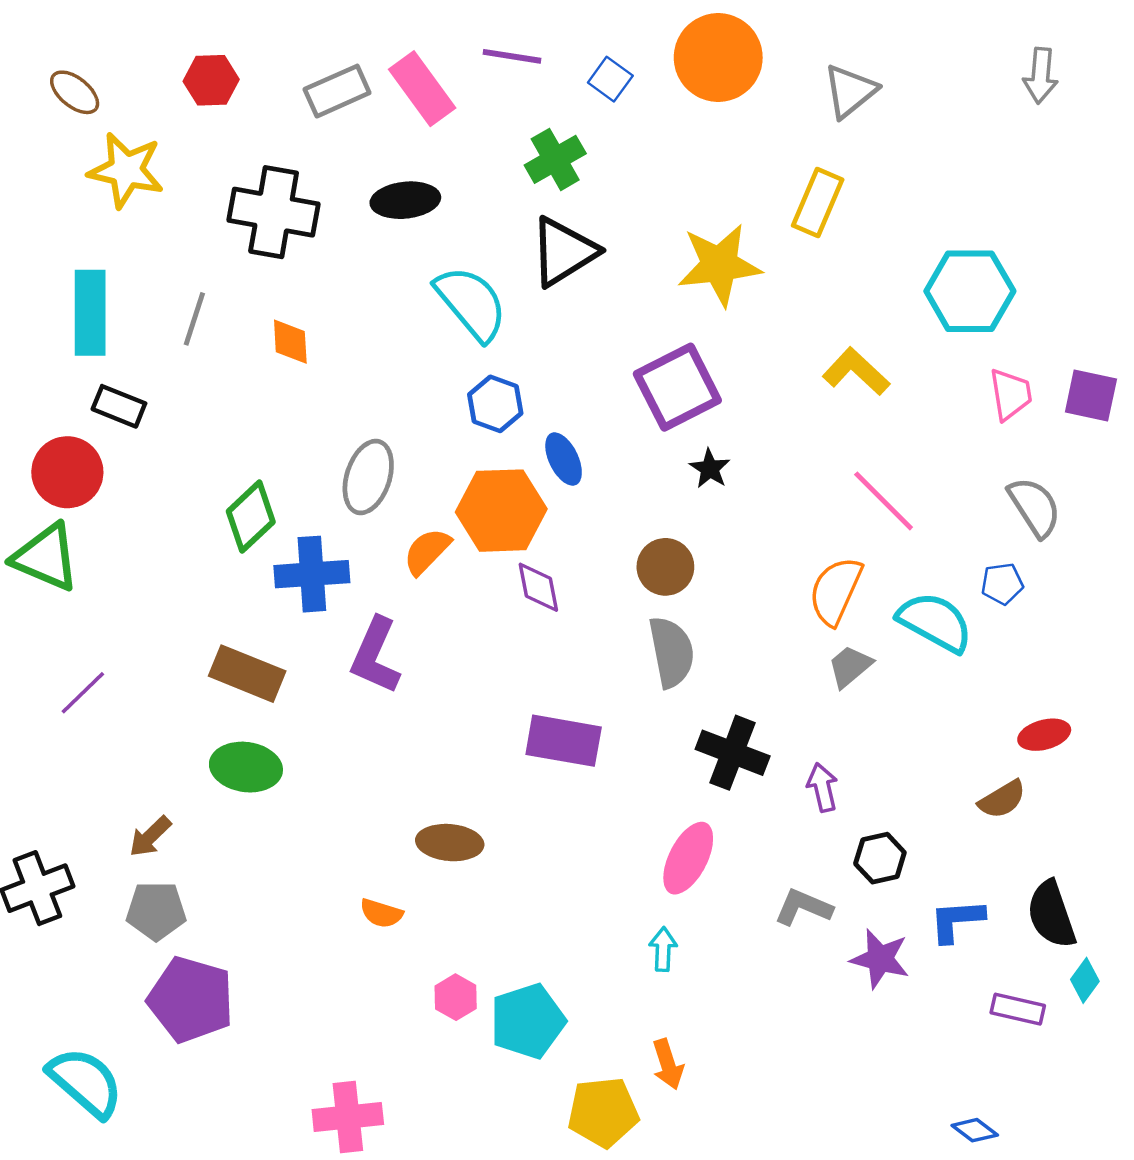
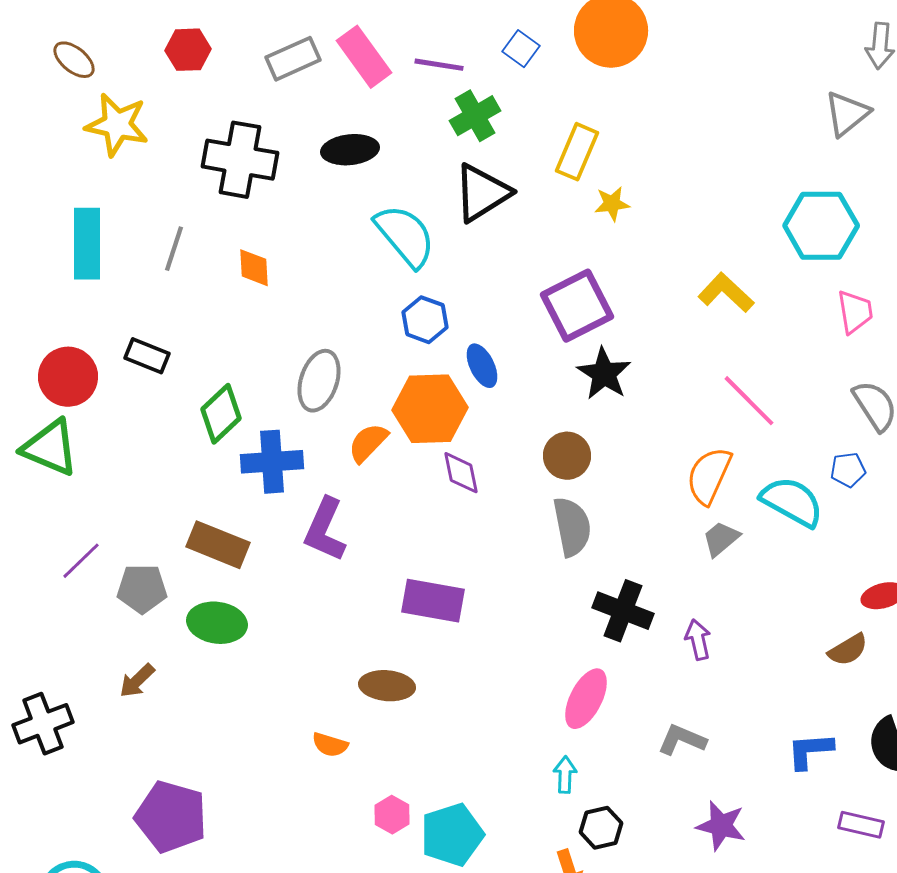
purple line: (512, 56) -> (439, 65), moved
gray triangle: (850, 91) -> (847, 114), moved
yellow rectangle: (818, 203) -> (577, 152), moved
yellow star: (719, 265) -> (612, 204), size x0.5
black rectangle: (119, 406) -> (147, 356), moved
black star: (710, 469) -> (604, 374), size x1.6
purple rectangle: (564, 741) -> (433, 601), moved
black hexagon: (880, 858) -> (601, 828), moved
gray pentagon: (156, 911) -> (142, 589), moved
purple star: (880, 959) -> (721, 826), moved

